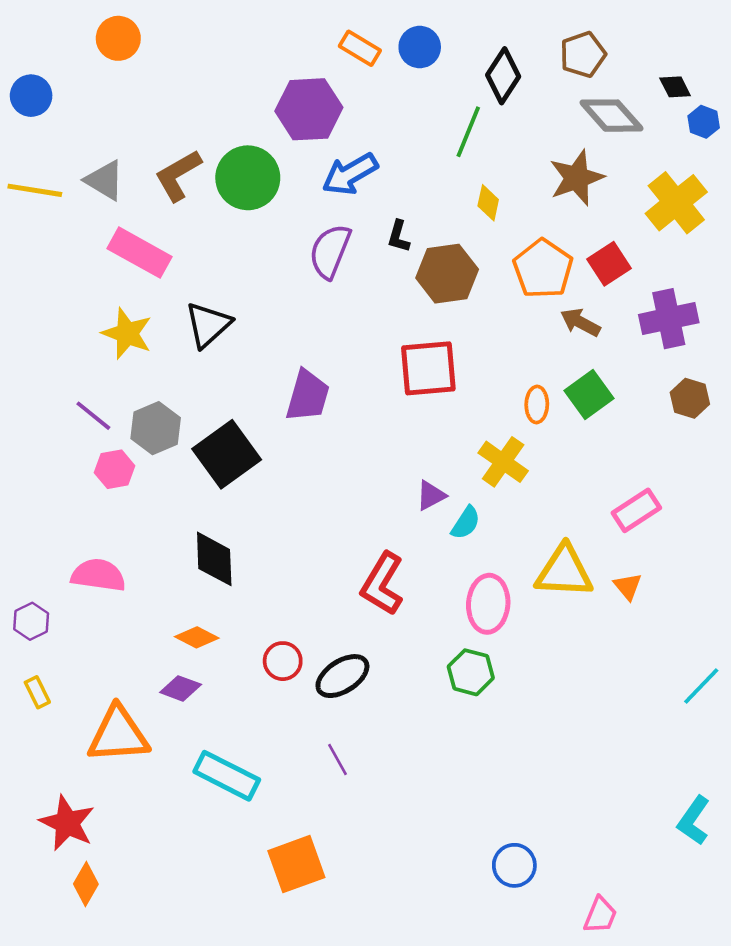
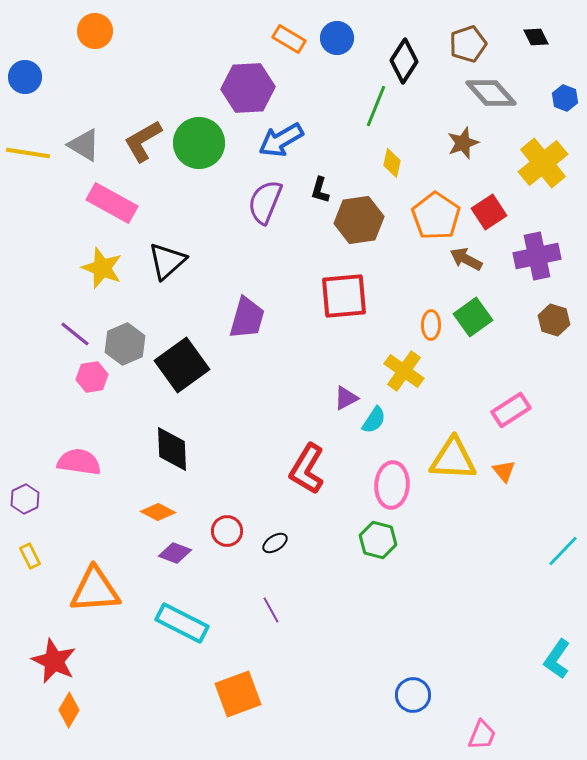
black diamond: (675, 87) -> (536, 37), moved
brown star: (577, 178) -> (463, 143), size x0.7
black ellipse: (342, 676) -> (275, 543), size x0.6
purple diamond: (181, 688) -> (175, 553), moved

